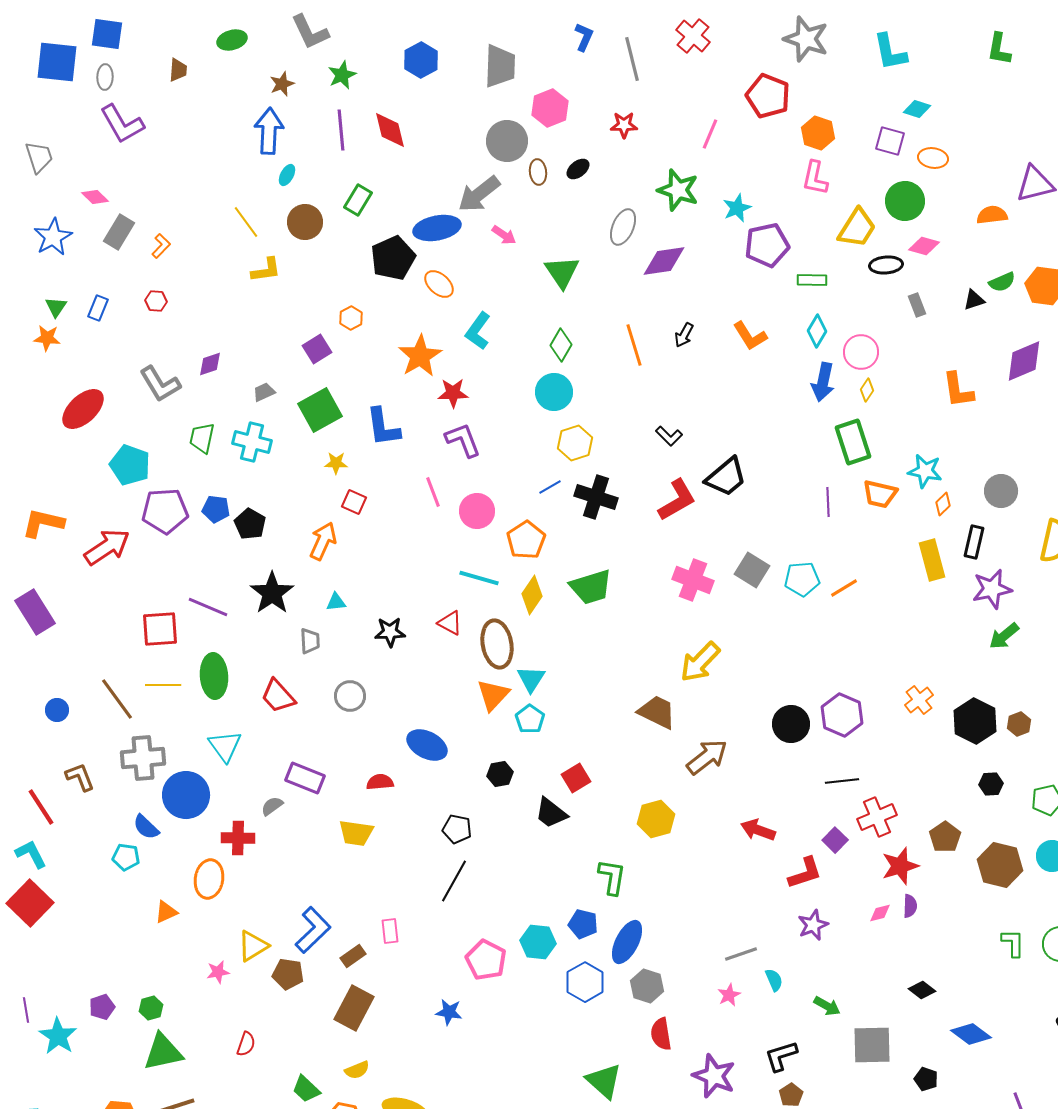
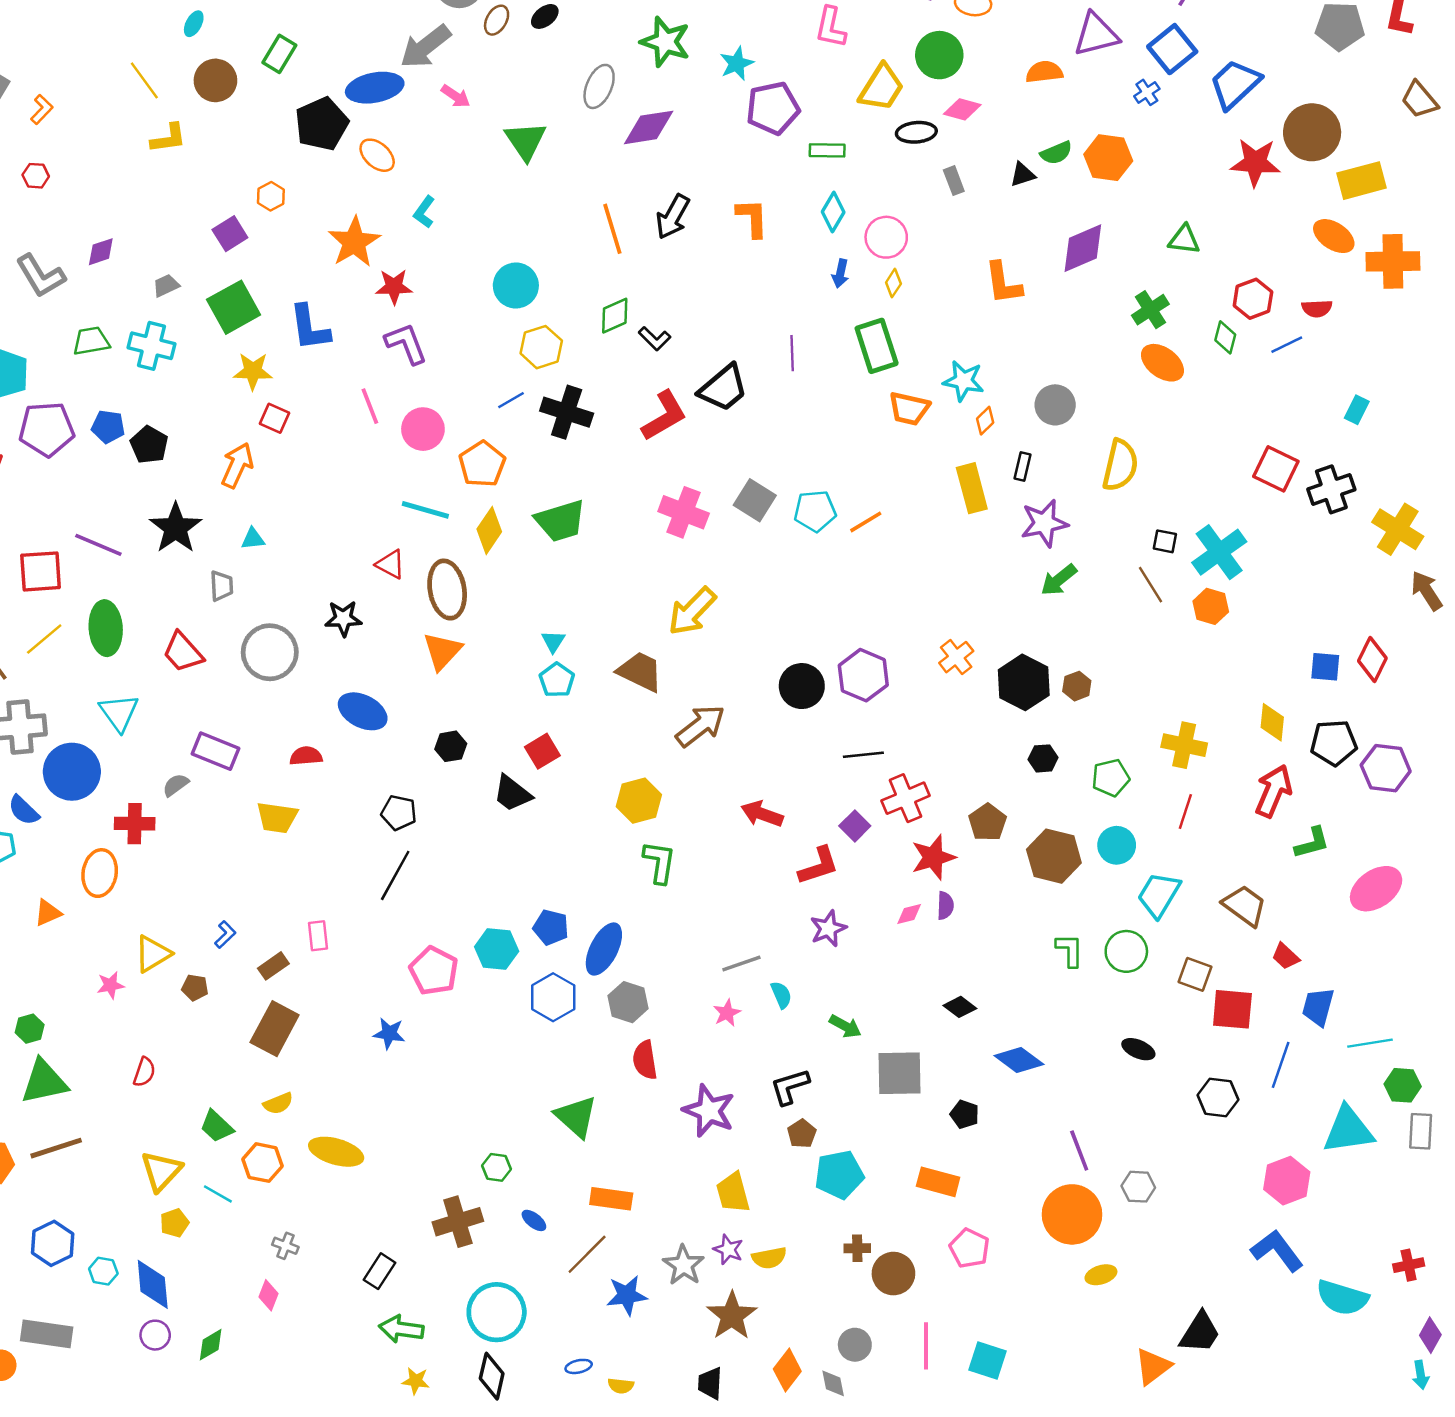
brown ellipse: (538, 172) -> (497, 20), turned 35
cyan L-shape: (478, 331) -> (424, 212), size x0.7
black arrow: (684, 335) -> (673, 217), size x1.5
orange L-shape: (750, 336) -> (752, 218), turned -150
green diamond: (561, 345) -> (615, 316), moved, turned 36
blue arrow: (823, 382) -> (840, 273), size x0.6
green trapezoid: (202, 438) -> (91, 341), turned 68
yellow star: (336, 463) -> (253, 371), size x1.4
purple line: (828, 502) -> (792, 353), moved
black rectangle: (974, 542) -> (1023, 466), size x0.7
black star: (390, 632) -> (343, 618), moved
cyan triangle: (531, 679) -> (553, 641), moved, size x0.7
yellow line: (163, 685) -> (44, 639), turned -40
gray circle: (350, 696) -> (270, 652), size x1.5
cyan pentagon: (530, 719) -> (557, 680), moved
green L-shape: (612, 877) -> (659, 862), moved
blue L-shape: (313, 930) -> (225, 935), size x0.5
brown pentagon: (288, 974) -> (195, 988), size x0.7

